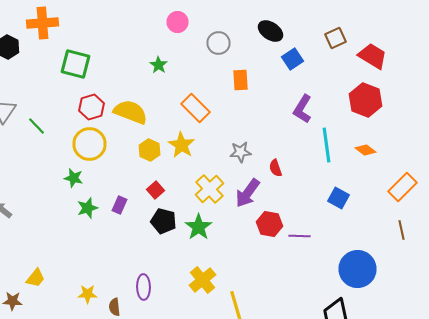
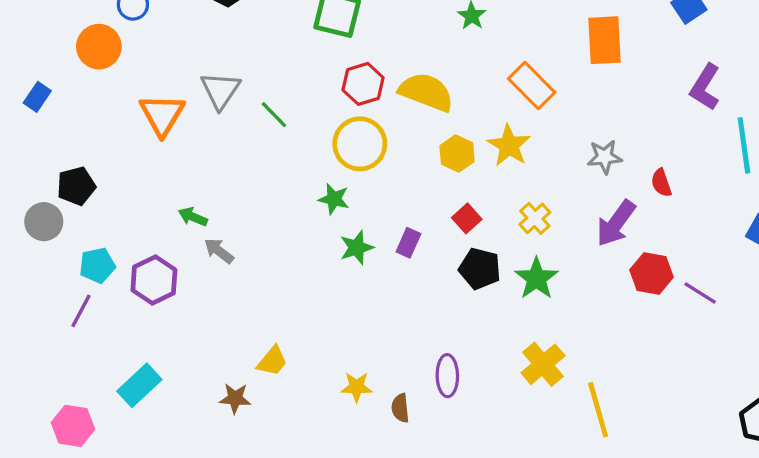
orange rectangle: (240, 80) -> (605, 40), size x1.4
yellow cross: (210, 189) -> (535, 218), moved, size x0.7
purple line: (300, 236) -> (700, 293), turned 30

